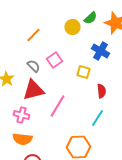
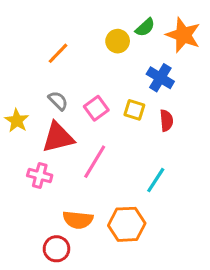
pink square: (54, 60) -> (96, 108), moved
red semicircle: (102, 91) -> (166, 121), moved
orange semicircle: (22, 139) -> (78, 220), moved

